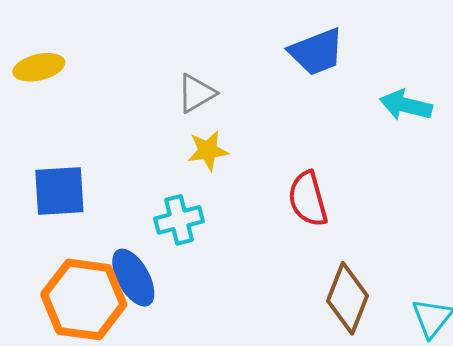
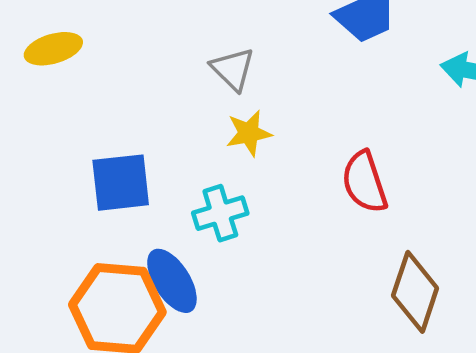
gray triangle: (196, 93) -> (233, 69), turned -42
blue square: (59, 191) -> (121, 183), moved

